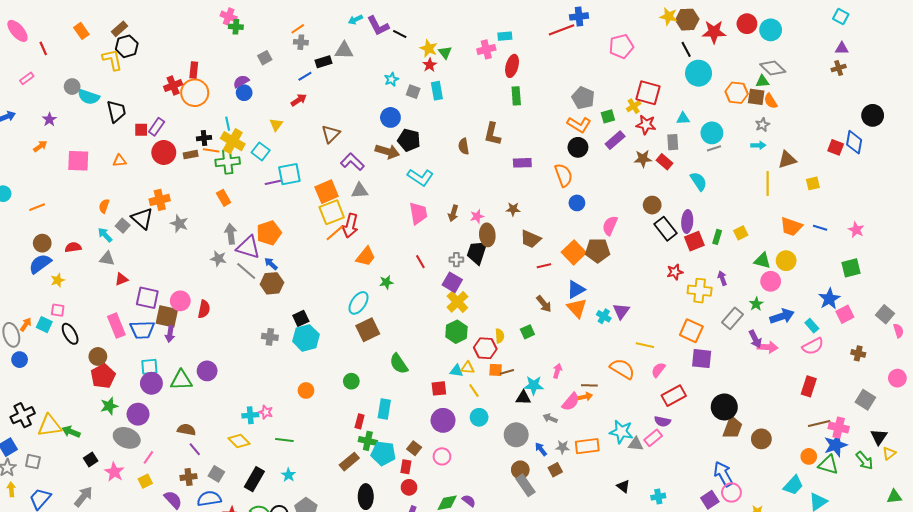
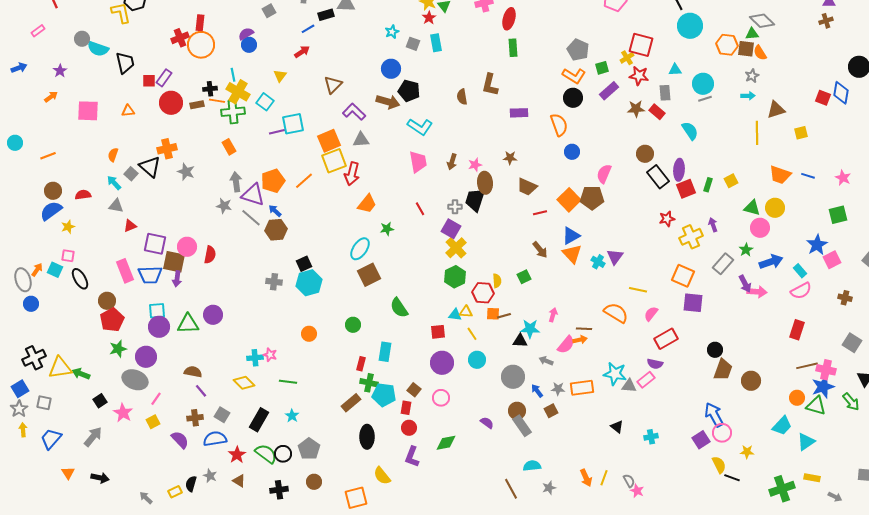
orange line: (335, 233) -> (304, 181), moved
yellow cross: (700, 291) -> (691, 237), turned -30
black circle: (724, 407) -> (715, 350), size x0.6
purple semicircle: (469, 501) -> (487, 423), moved

